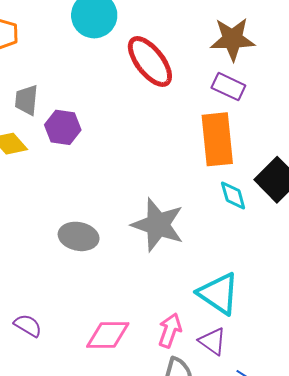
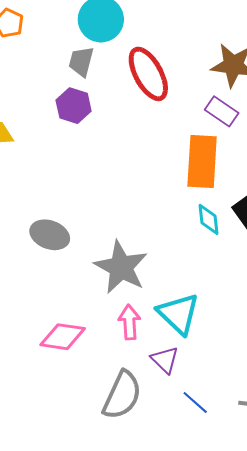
gray trapezoid: (27, 100) -> (81, 62), moved
purple hexagon: (63, 127) -> (74, 106), moved
gray star: (158, 225) -> (121, 267), moved
pink arrow: (170, 330) -> (129, 322), moved, turned -32

